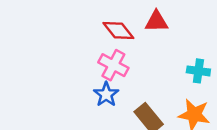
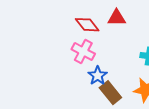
blue star: (106, 94) -> (98, 76), moved

